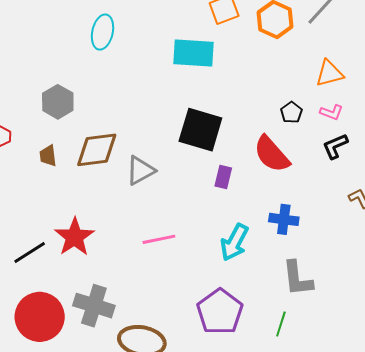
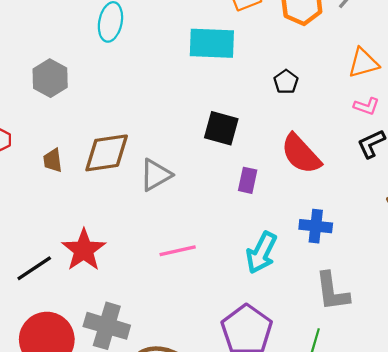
gray hexagon: (58, 102) -> (50, 78), moved
black pentagon: (291, 112) -> (286, 82), moved
black square: (200, 130) -> (221, 128), size x0.7

